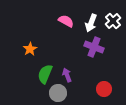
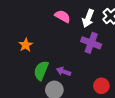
purple arrow: (67, 75) -> (64, 72), turned -48

